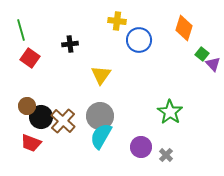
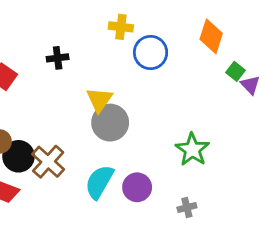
gray circle: (100, 116) -> (110, 123), moved
purple circle: (141, 147) -> (137, 187), moved
gray cross: (166, 155) -> (187, 208), turned 32

